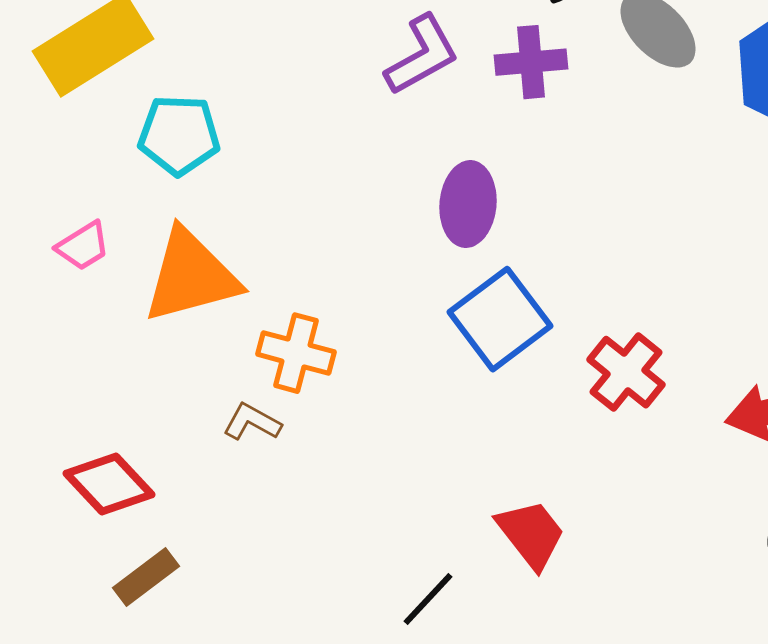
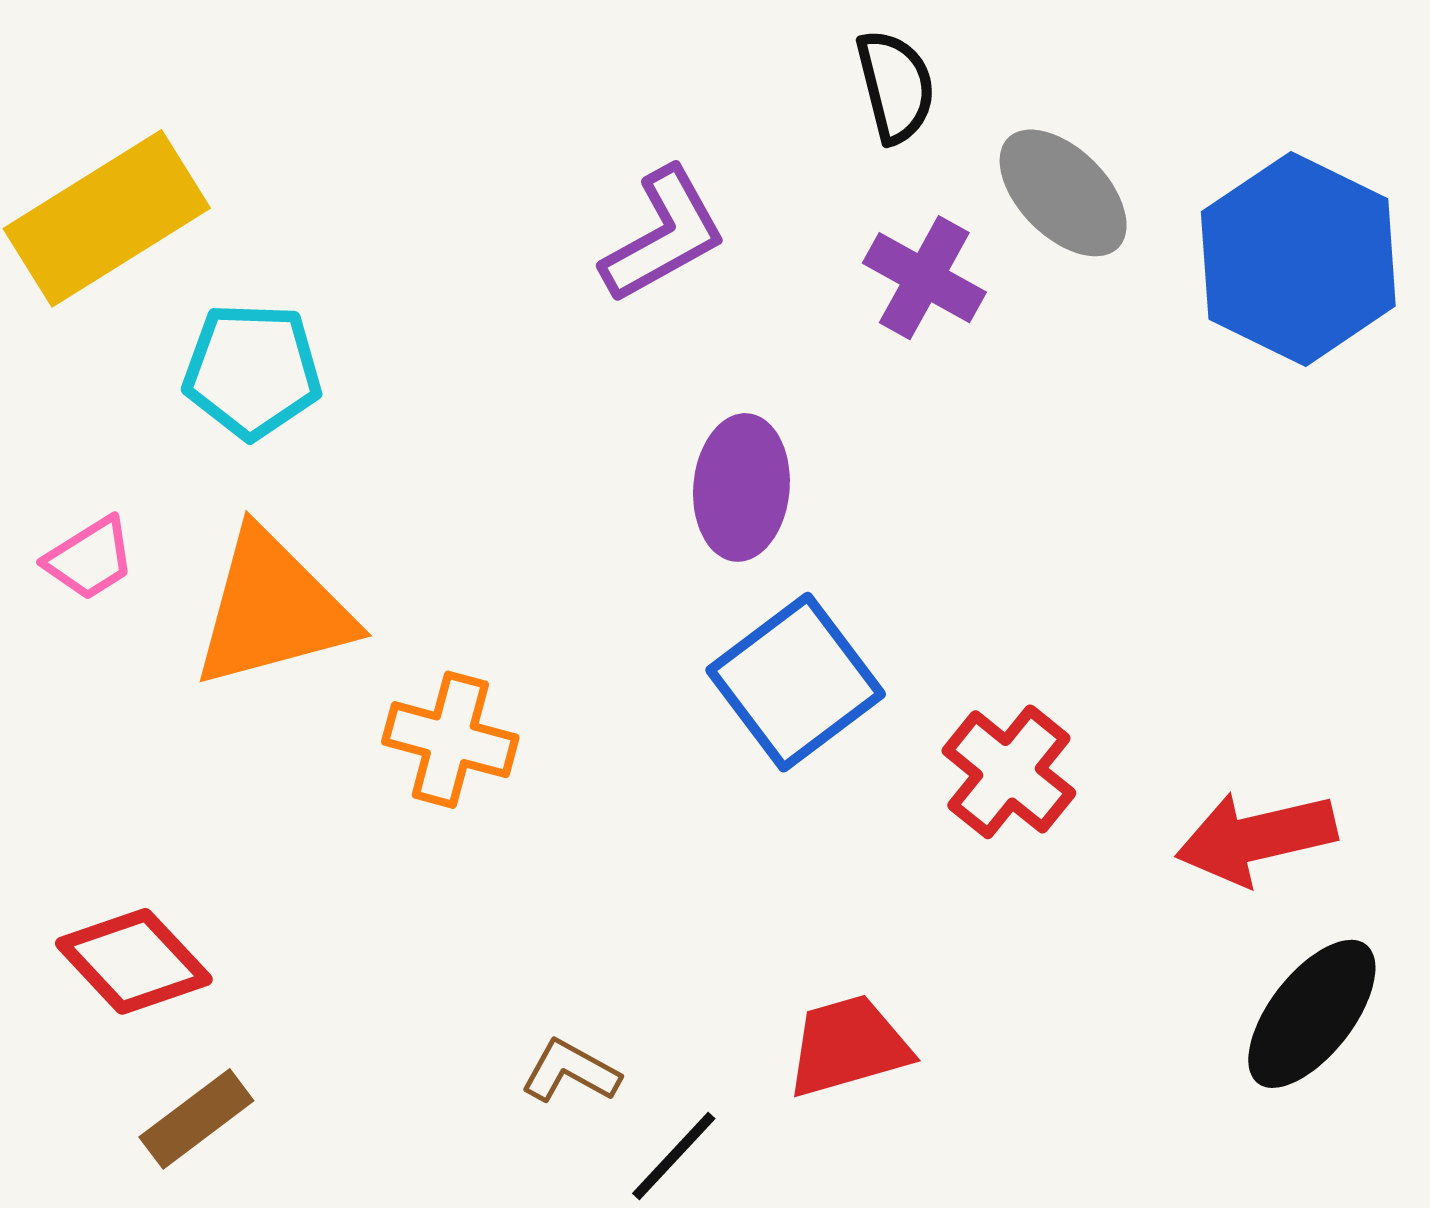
purple cross: (531, 62) -> (924, 278), moved, turned 34
brown L-shape: (252, 422) -> (571, 1071), moved
red trapezoid: (531, 534) -> (848, 1046), turned -68

